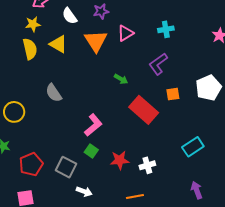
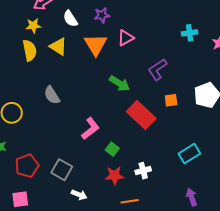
cyan cross: (166, 29) -> (190, 33), moved
green arrow: (121, 79) -> (120, 83), size x1.5
green square: (91, 151) -> (112, 149), moved
red star: (120, 160) -> (114, 175), moved

